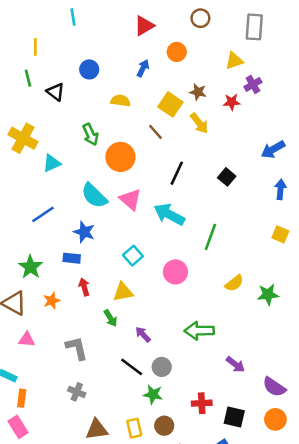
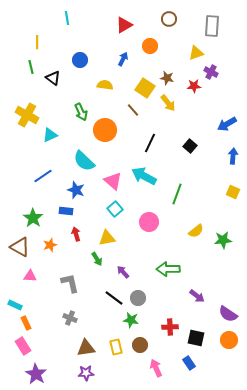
purple cross: (253, 84) -> (211, 72), turned -32
pink triangle: (130, 199) -> (113, 181), moved
orange rectangle: (22, 398) -> (26, 323), turned -32

